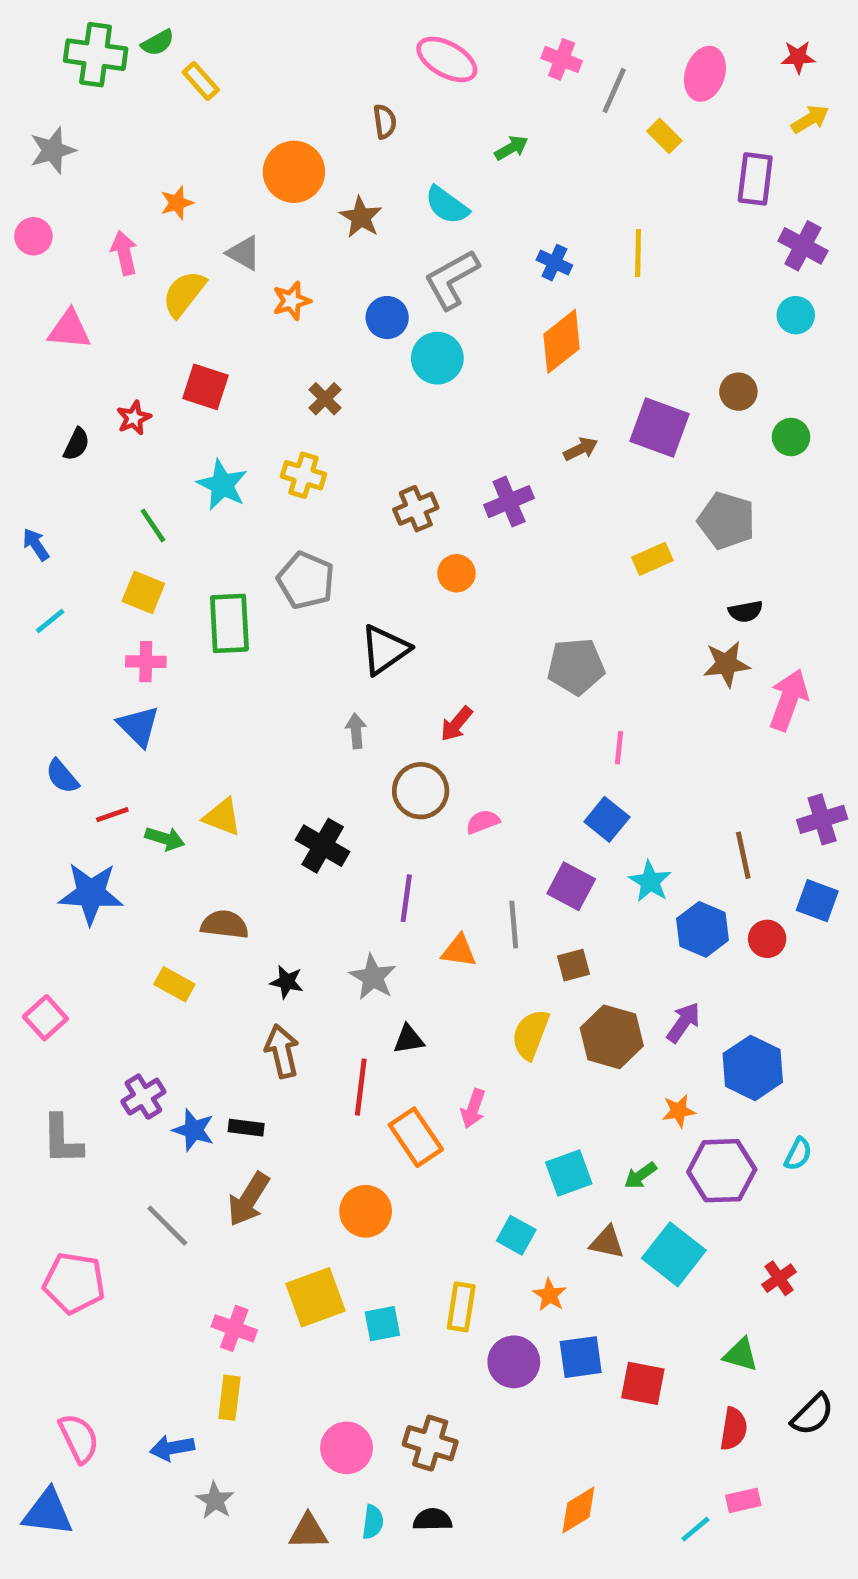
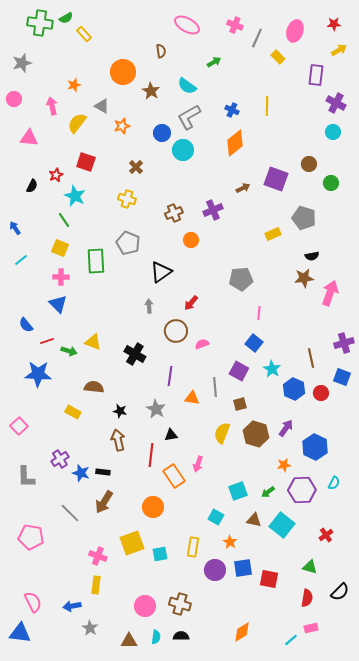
cyan star: (222, 485) -> (75, 196), moved

